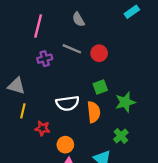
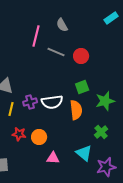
pink line: (38, 26) -> (36, 36), moved
purple cross: (45, 59) -> (30, 102), moved
red star: (42, 128) -> (19, 134), moved
orange circle: (65, 145) -> (39, 137), moved

